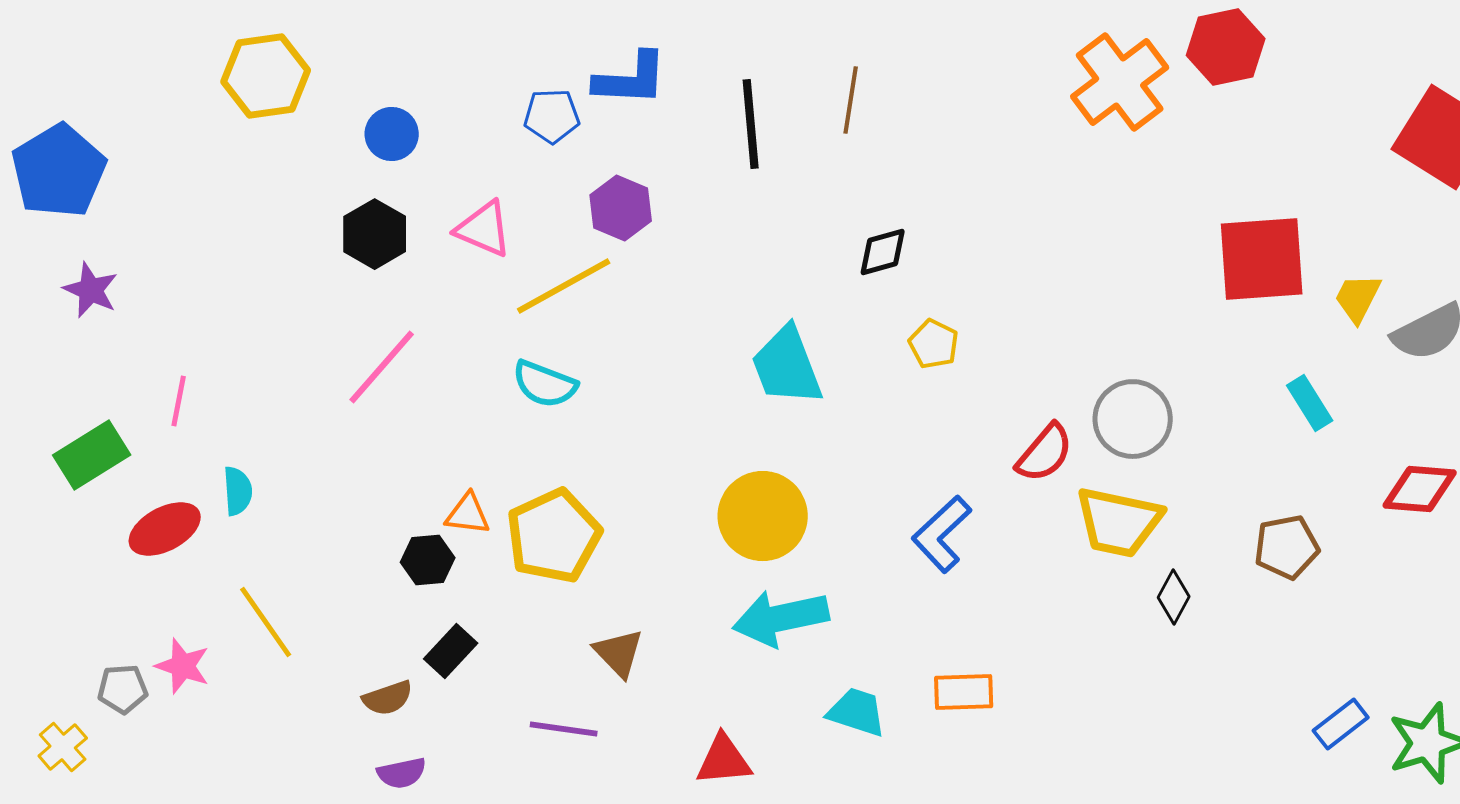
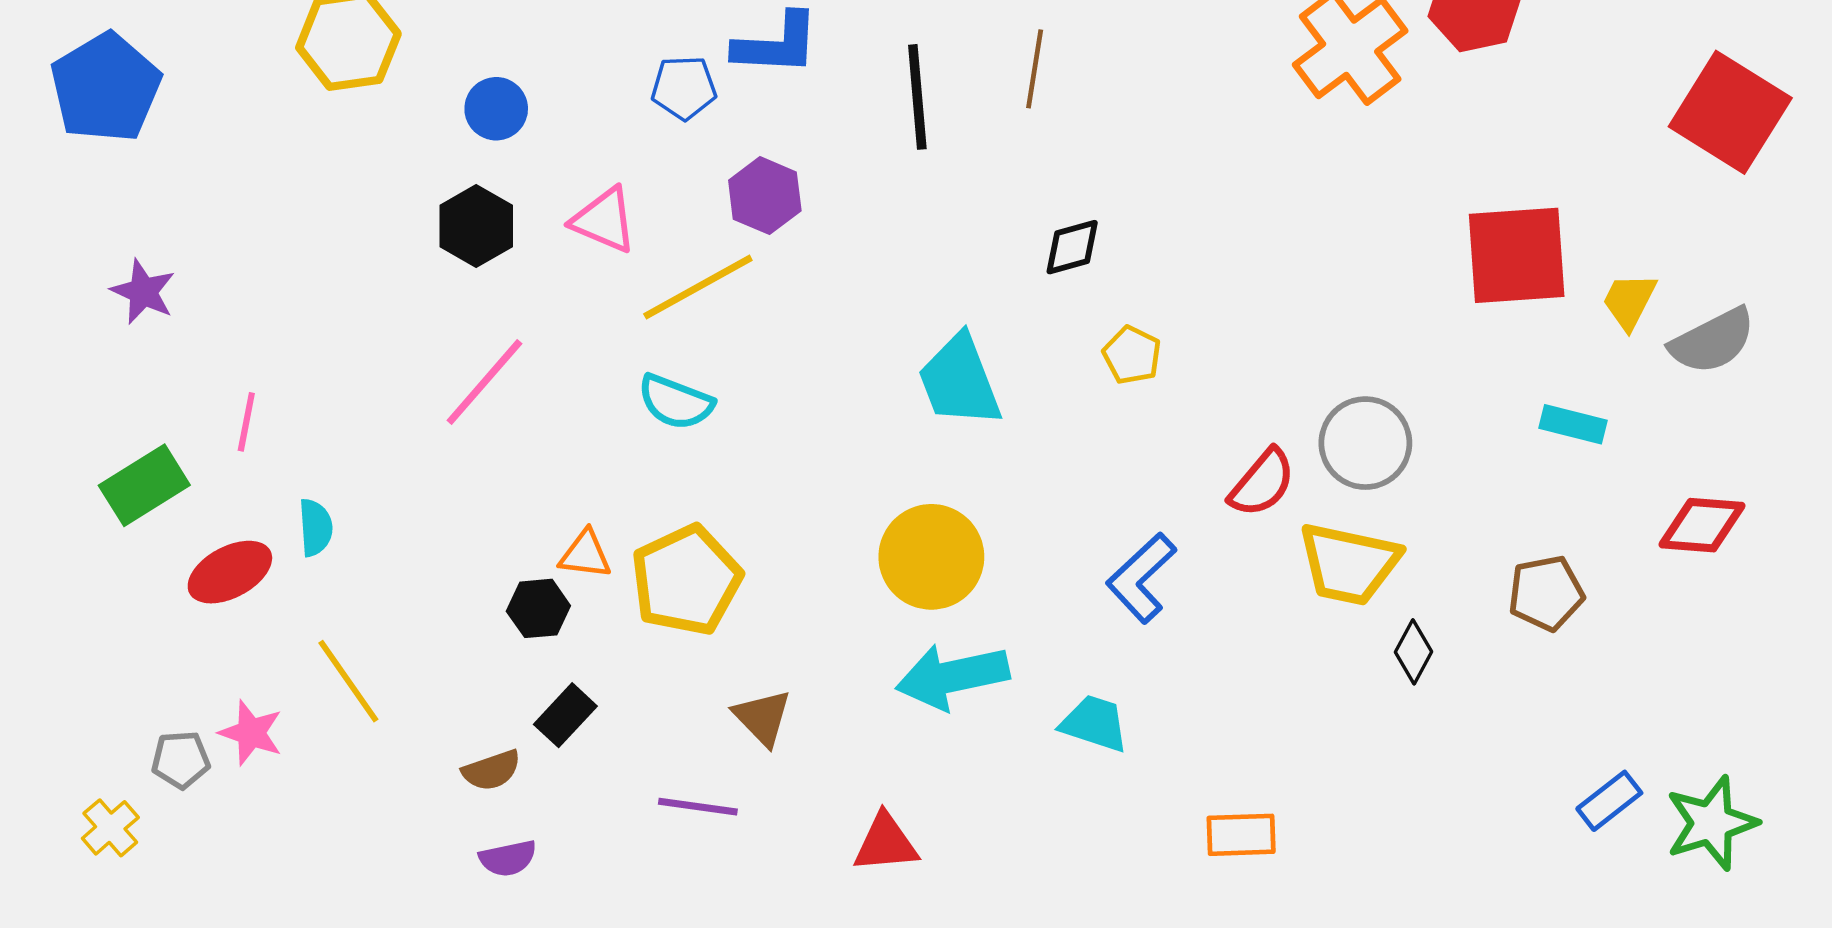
blue pentagon: (59, 171) -> (106, 88), moved
cyan rectangle: (1310, 403) -> (1573, 424), turned -44
orange rectangle: (964, 692) -> (1241, 835), moved
cyan trapezoid: (857, 712) -> (1094, 723), moved

